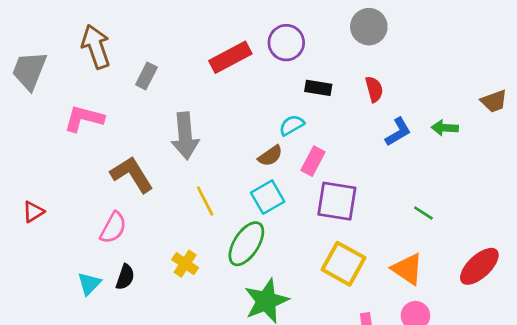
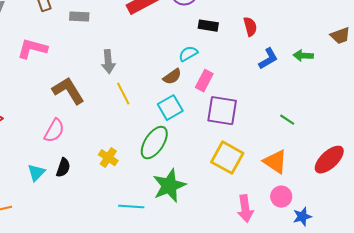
gray rectangle: (146, 76) -> (79, 17), turned 66
gray arrow: (185, 136) -> (108, 62), size x0.7
yellow line: (205, 201) -> (123, 94), moved

